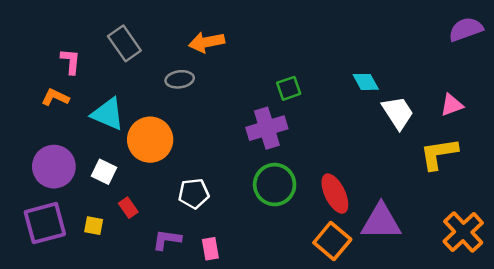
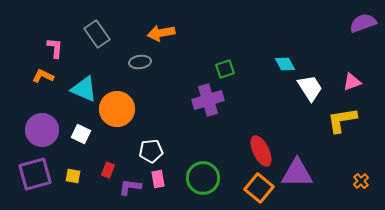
green circle: (275, 185) -> (203, 178), moved
red rectangle: (128, 208) -> (108, 170), moved, turned 56
orange cross: (463, 232) -> (361, 181), size x0.5
pink rectangle: (210, 249) -> (158, 179), moved

